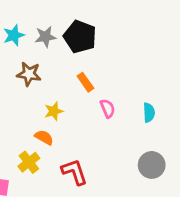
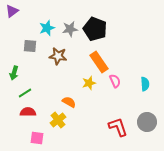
orange rectangle: (85, 82) -> (99, 62), size x1.5
yellow star: (54, 111) -> (89, 83), moved
red L-shape: (74, 172) -> (118, 127), moved

